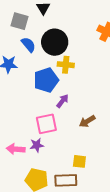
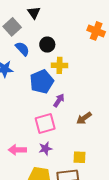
gray square: (20, 21) -> (12, 27), turned 36
black circle: (55, 42) -> (47, 45), size x0.6
purple star: (37, 145) -> (45, 149), moved

